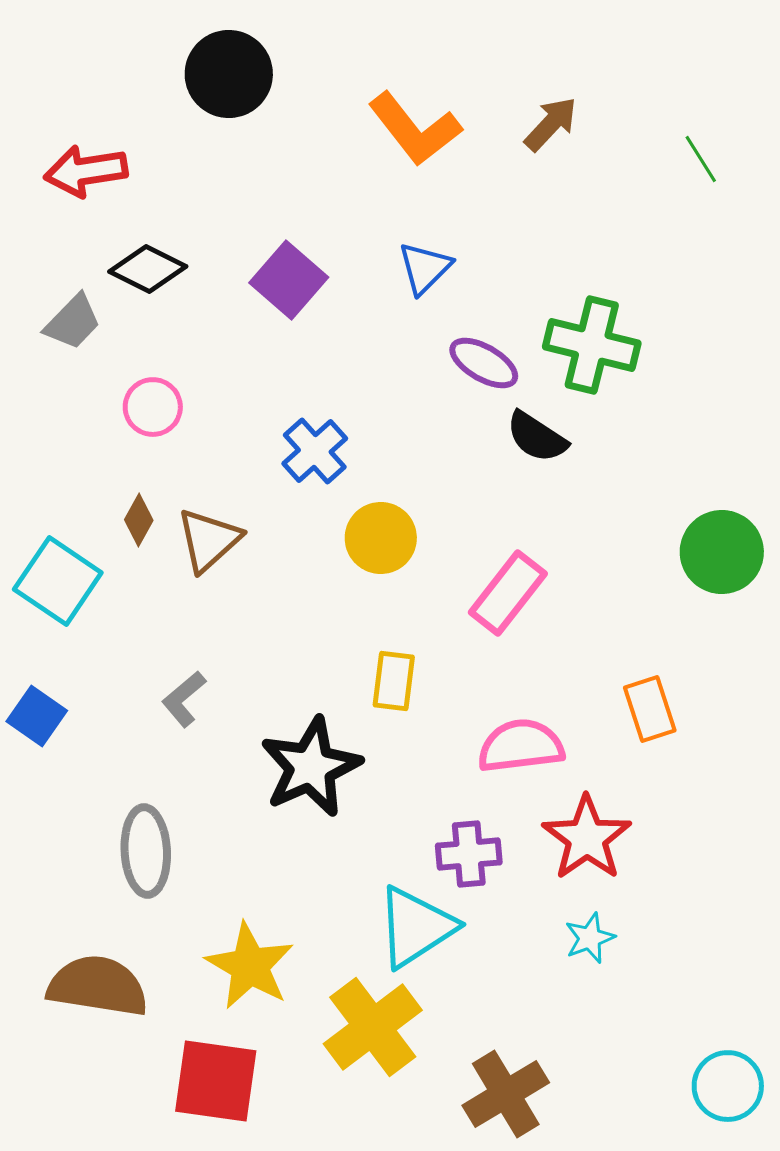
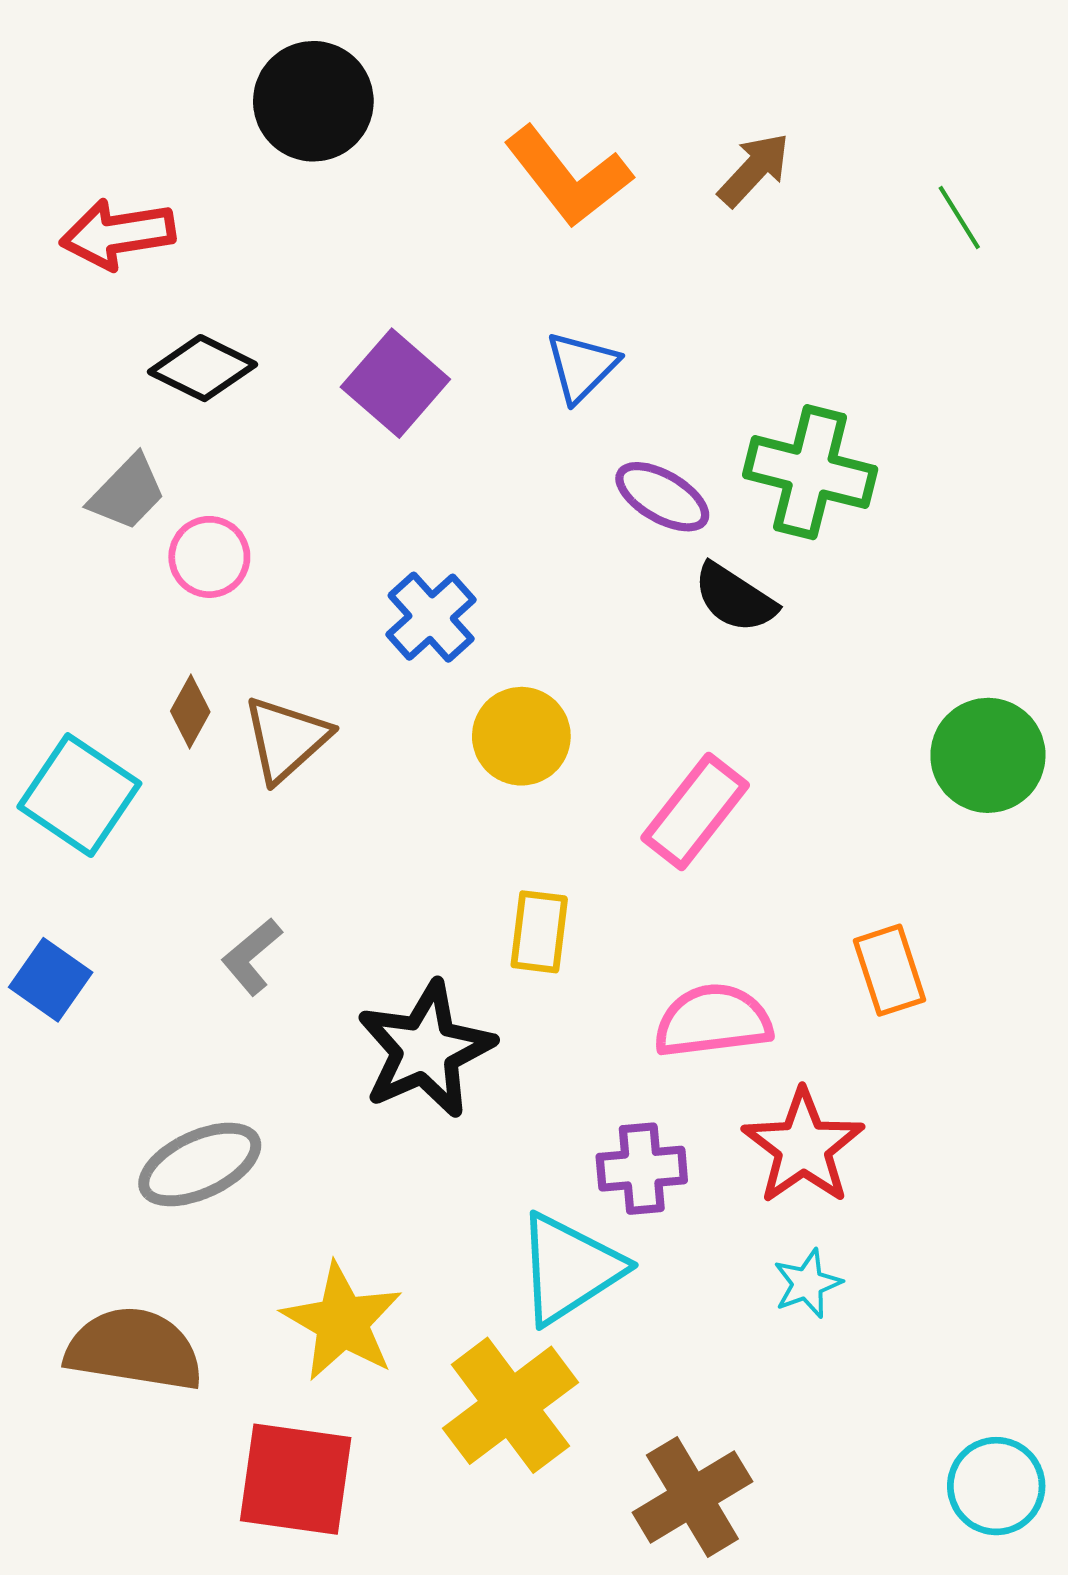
gray trapezoid: (73, 322) -> (127, 493), moved
gray ellipse: (146, 851) -> (200, 1164), turned 68

